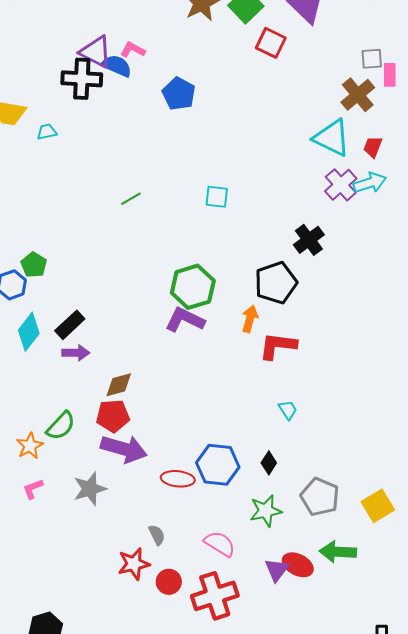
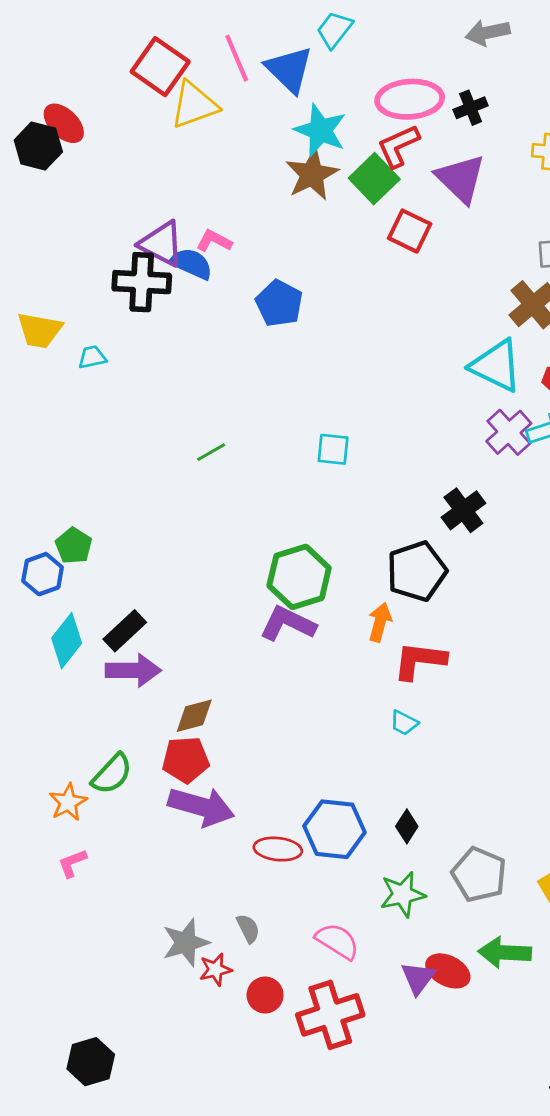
purple arrow: (76, 353) -> (133, 670), size x1.4
cyan trapezoid: (288, 410) -> (404, 723), moved, turned 150
gray star: (90, 489) -> (186, 943), moved
red star: (134, 564) -> (215, 969), size x0.7

